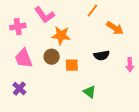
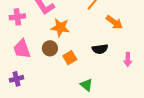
orange square: (72, 65) -> (70, 58), turned -32
purple cross: (19, 89) -> (16, 79), turned 32

